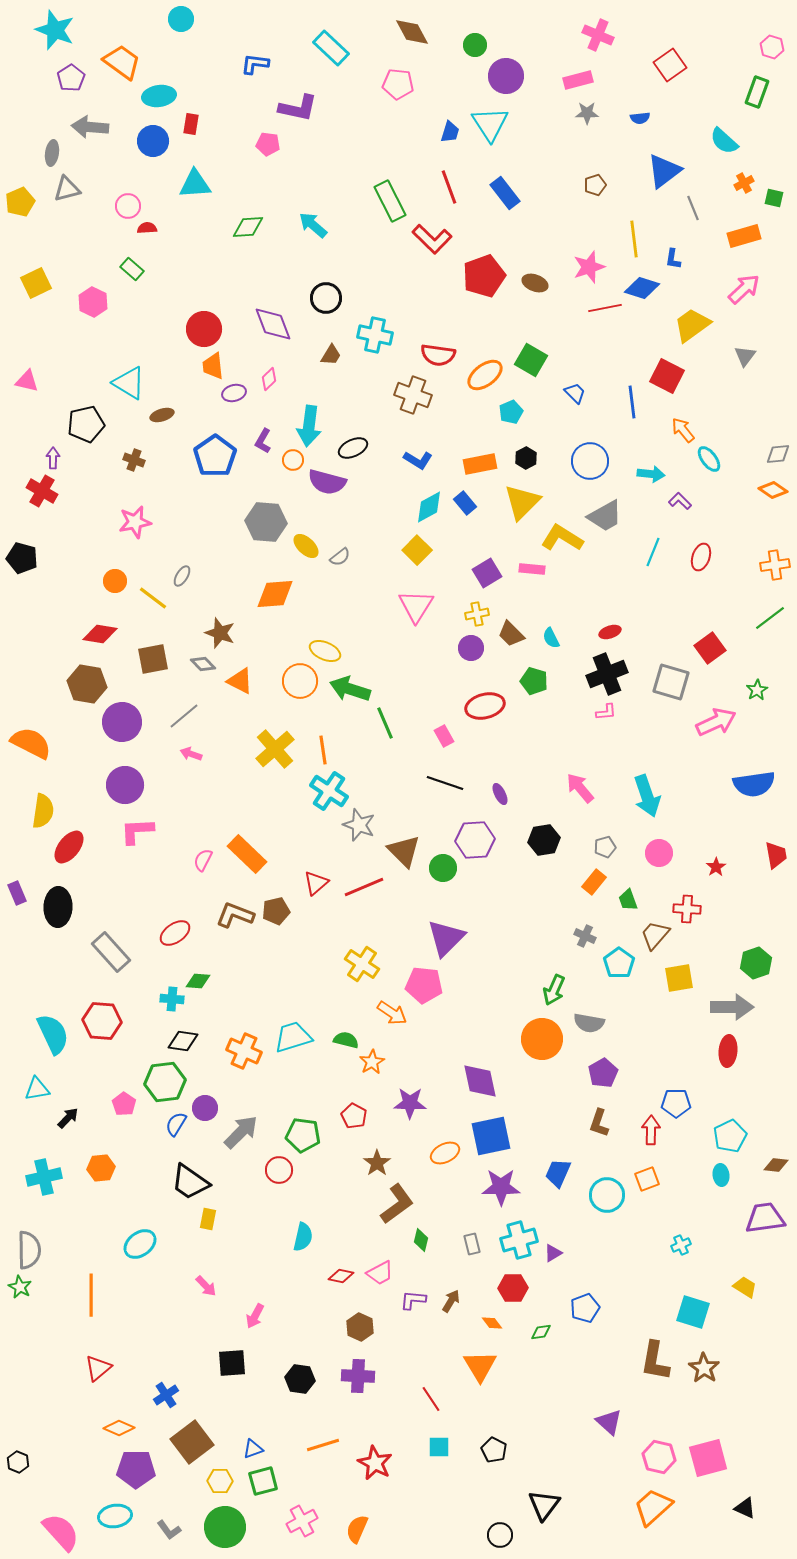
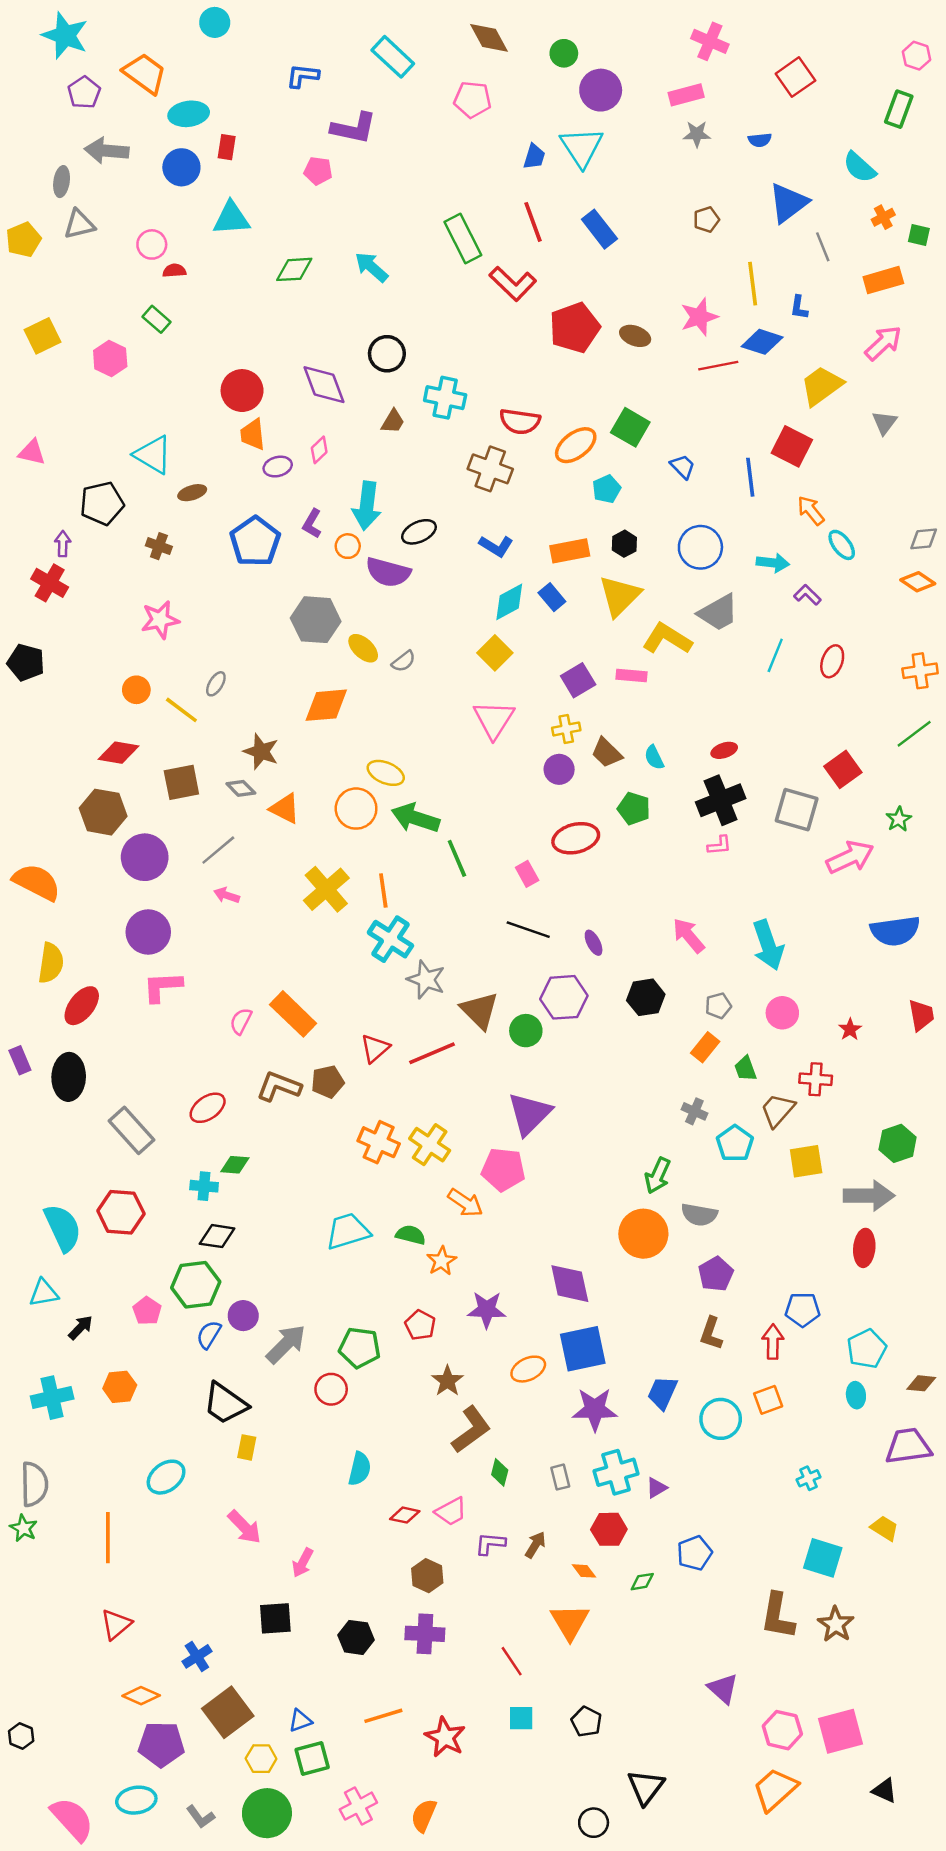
orange cross: (244, 1051) -> (379, 1142), moved
pink arrow: (206, 1286) -> (244, 1527), size x1.4

